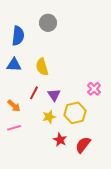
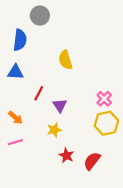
gray circle: (48, 23) -> (40, 16), moved
yellow semicircle: (42, 67) -> (65, 60), moved
red line: (34, 93) -> (39, 93), moved
yellow hexagon: (75, 113) -> (106, 123), moved

